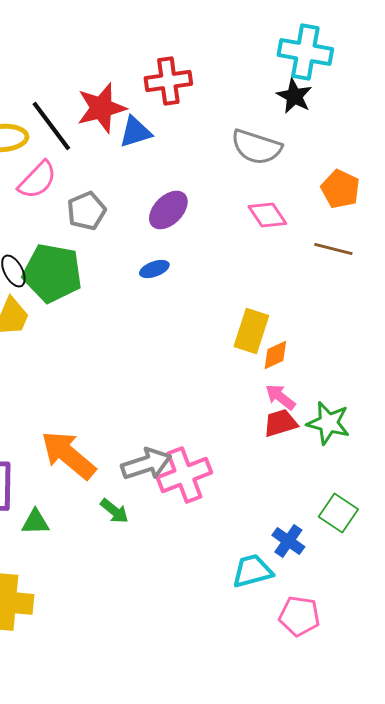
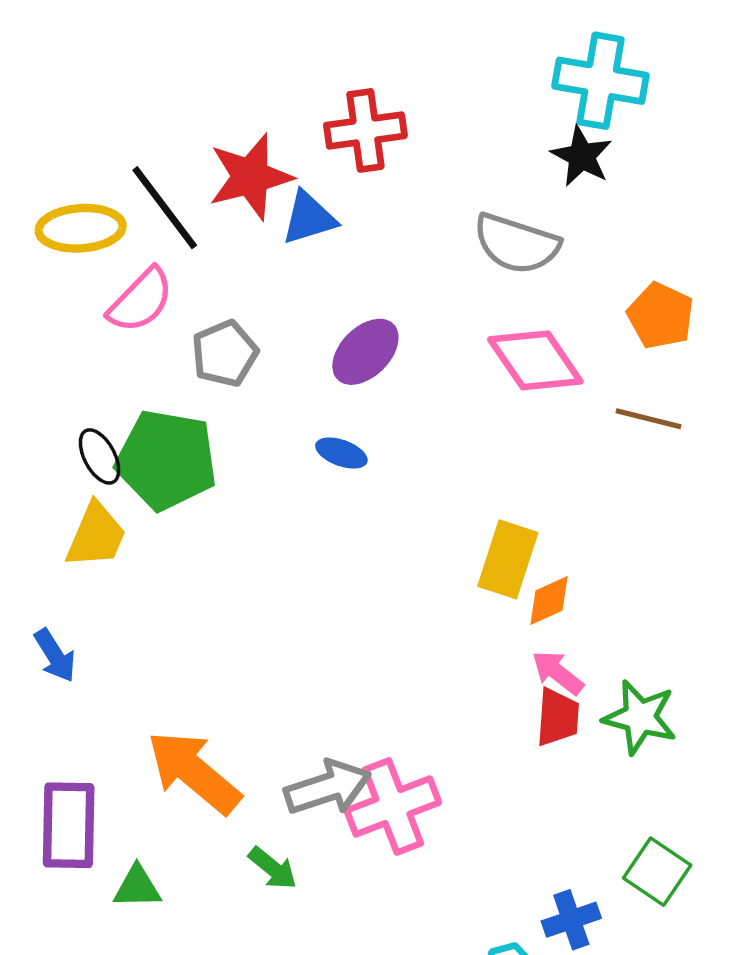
pink diamond: (267, 215) -> (535, 360), size x1.4
blue ellipse: (154, 269) -> (341, 453), turned 40
red trapezoid: (280, 423) -> (558, 717), turned 111
blue cross: (288, 541) -> (571, 920), turned 36

